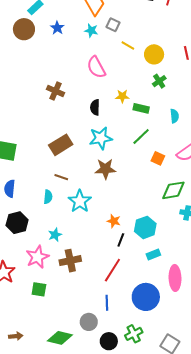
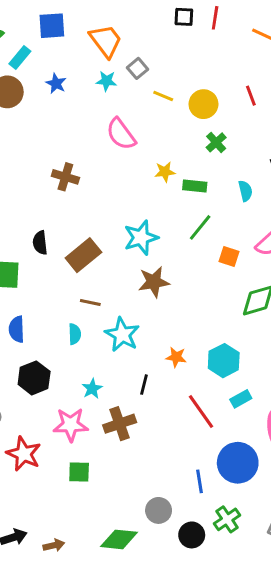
gray square: (113, 25) -> (137, 68), turned 32
black semicircle: (95, 107) -> (40, 243), moved
black line: (121, 240) -> (144, 385), moved
pink star: (37, 257) -> (71, 425), turned 30
red line: (112, 270) -> (201, 412), moved, turned -60
blue line: (107, 303) -> (200, 481), moved

